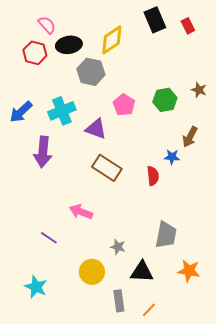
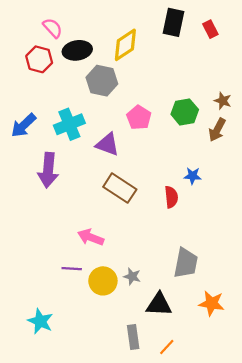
black rectangle: (155, 20) -> (173, 22), turned 35
brown arrow: (190, 137) -> (217, 130), moved
purple line: (49, 238) -> (72, 269), moved, turned -30
yellow circle: (92, 272) -> (103, 281), moved

